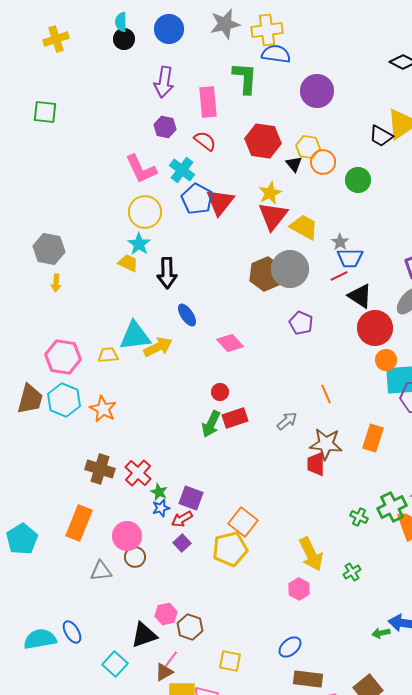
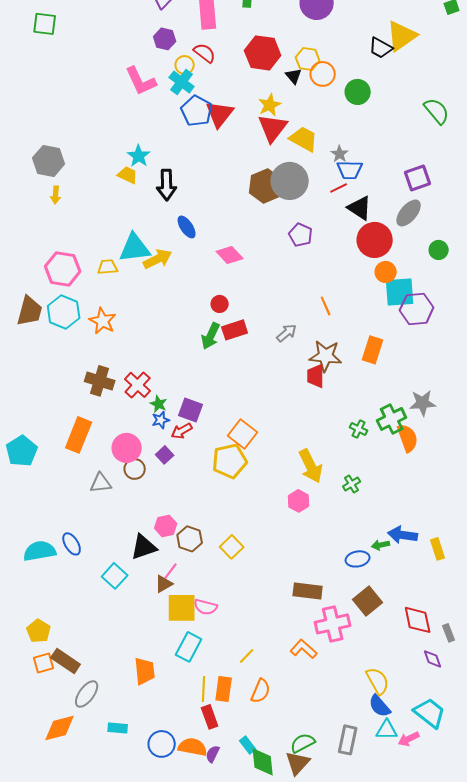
yellow circle: (145, 212) -> (185, 65), moved, size x0.6
purple square: (182, 543) -> (165, 455), moved
blue ellipse: (290, 647) -> (358, 559), moved, turned 30
yellow square: (230, 661) -> (232, 547), moved, turned 35

